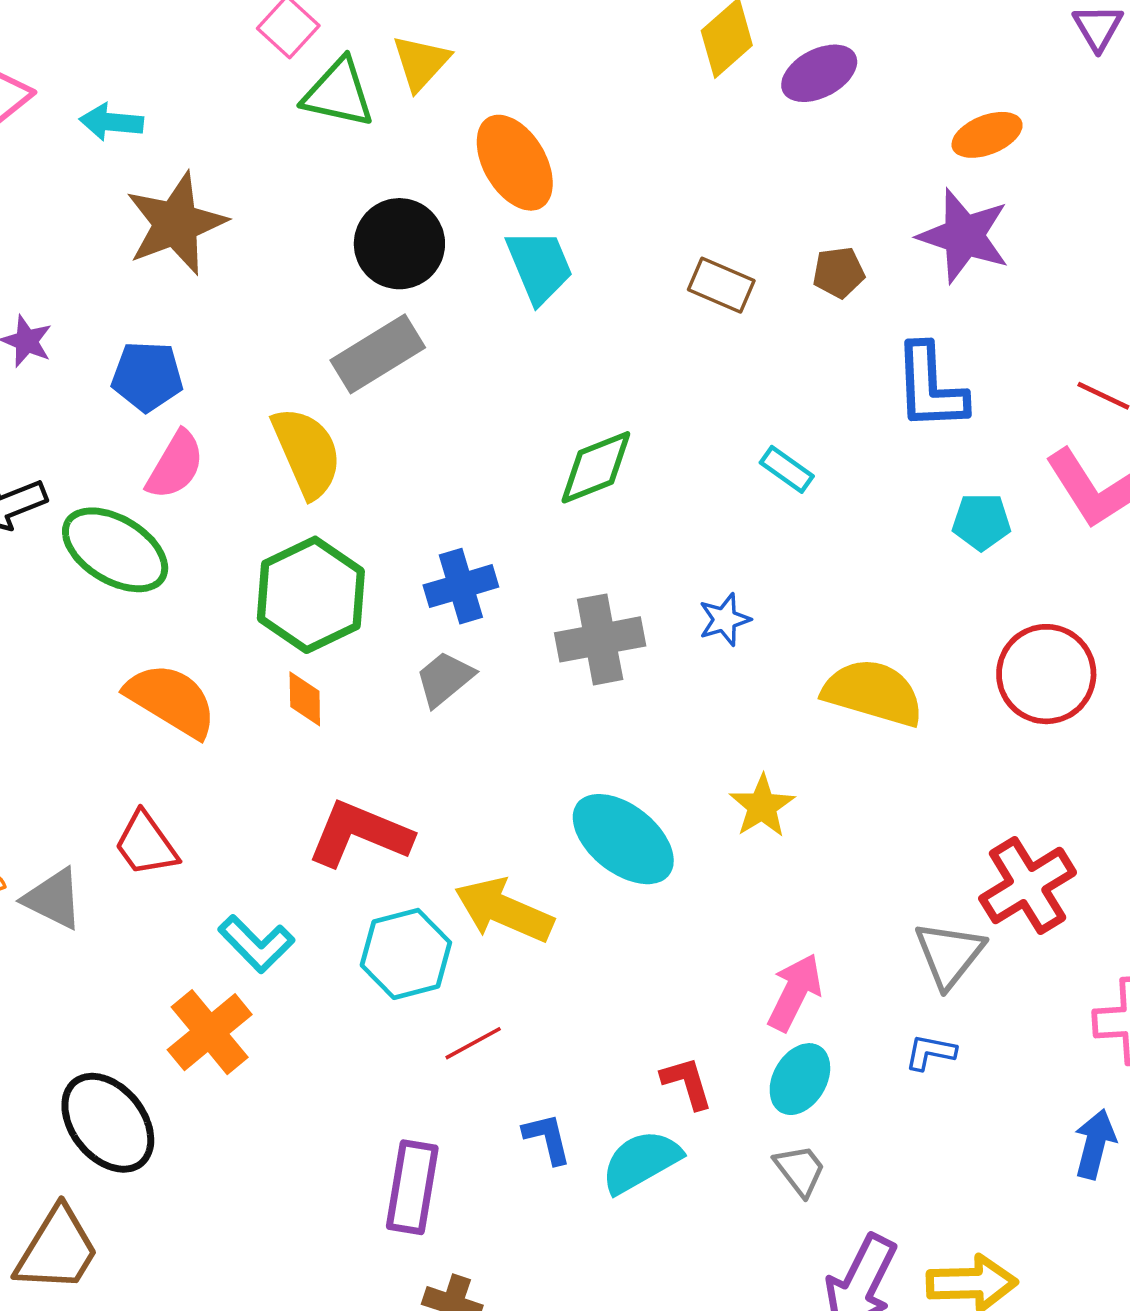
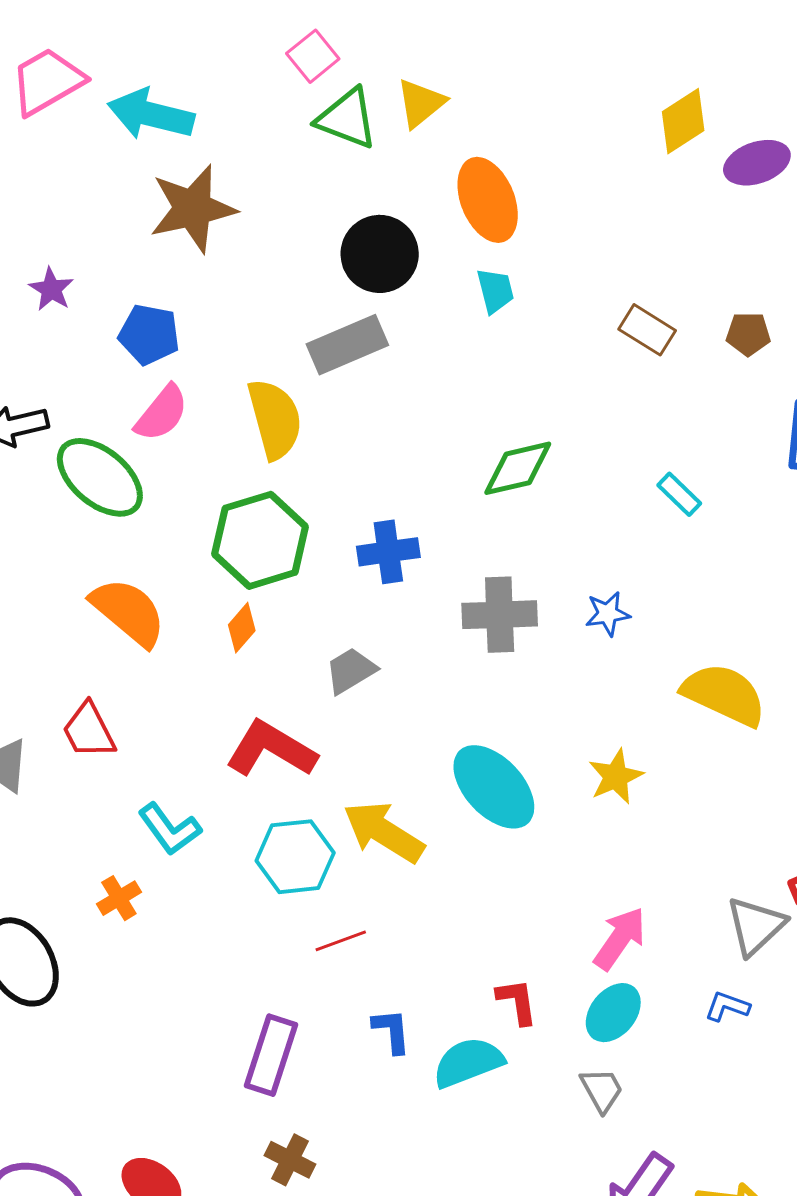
cyan arrow: (111, 122) -> (151, 114), size x1.6
cyan trapezoid: (539, 266) -> (495, 291), size x0.7
gray trapezoid: (445, 679) -> (351, 671), moved
orange diamond: (305, 699) -> (242, 628), turned 33
orange cross: (210, 1032) -> (119, 898), size x0.6

